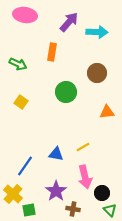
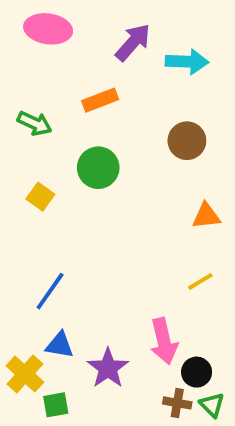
orange rectangle: (52, 52) -> (100, 100), turned 60
green circle: (66, 92) -> (98, 168), moved
yellow line: (83, 147) -> (200, 281), moved
blue triangle: (56, 154) -> (60, 345), moved
blue line: (25, 166) -> (50, 291), moved
brown cross: (73, 209) -> (177, 403), moved

